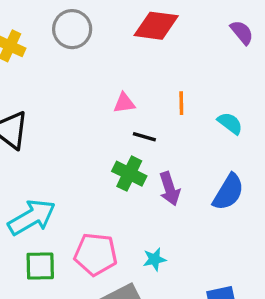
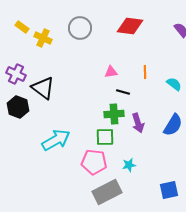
green cross: (129, 174) -> (114, 114), turned -30
green square: (40, 266) -> (105, 137), moved

